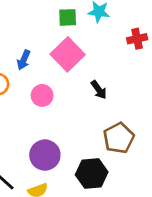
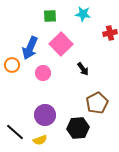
green square: (68, 17) -> (50, 16), moved
blue arrow: (24, 60) -> (30, 48), size x1.6

